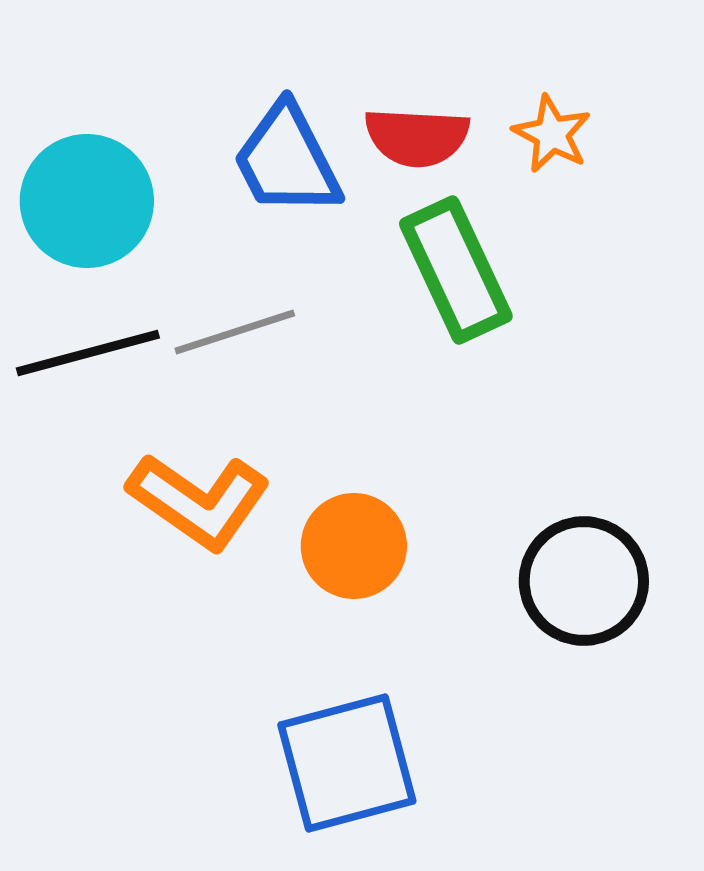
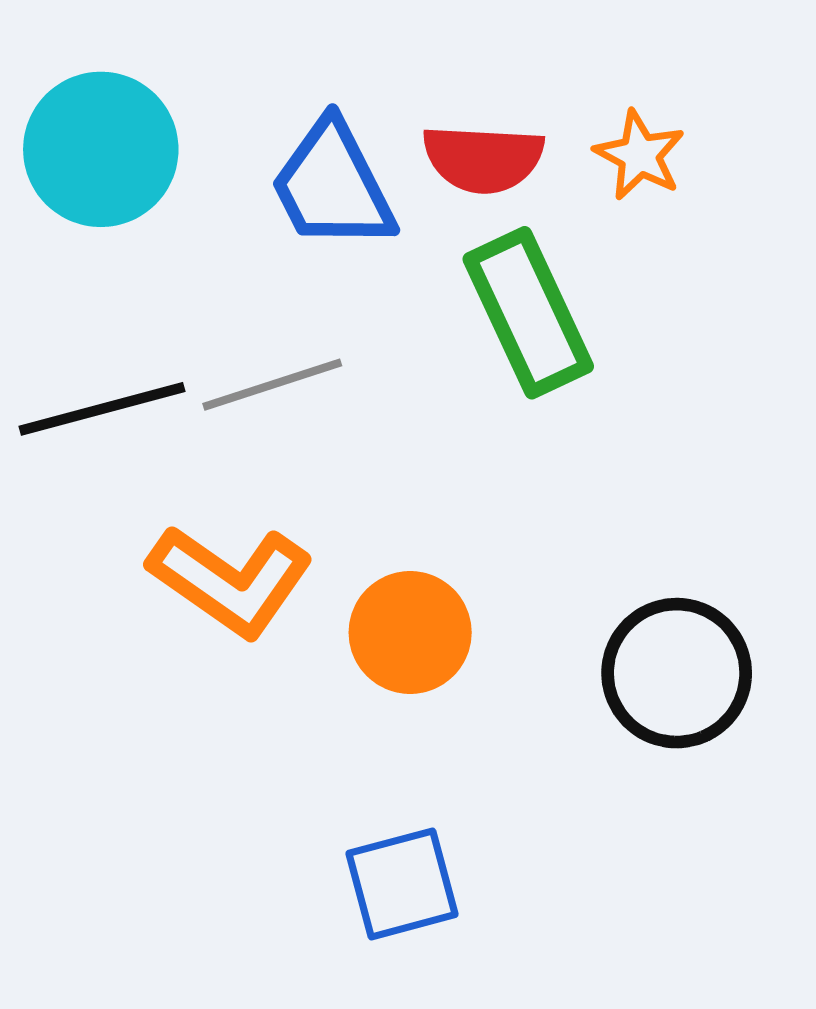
cyan circle: (87, 201) -> (101, 149), moved
blue square: (347, 763) -> (402, 884), size x0.7

